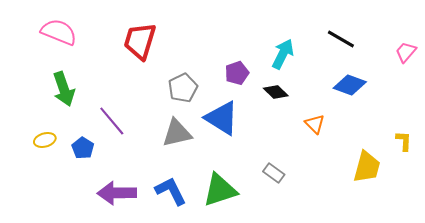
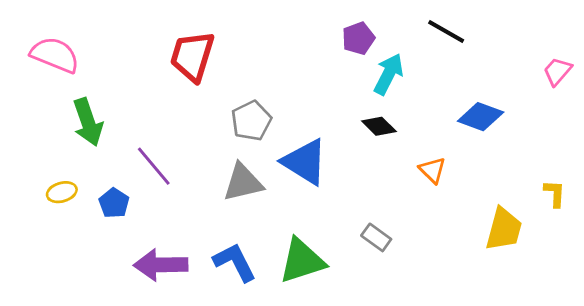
pink semicircle: (59, 32) -> (55, 55), moved
black line: (341, 39) -> (446, 31), moved
purple pentagon: (237, 73) -> (358, 38), moved

